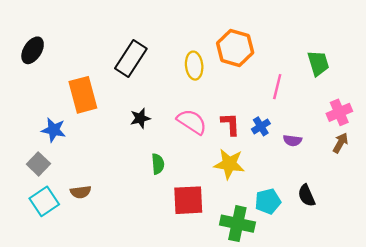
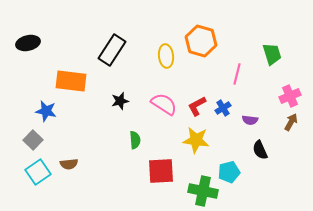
black ellipse: (33, 50) -> (28, 43), turned 45
orange rectangle: (83, 95) -> (71, 81), turned -68
red L-shape: (230, 124) -> (197, 106), turned -115
black semicircle: (307, 195) -> (260, 150), moved

